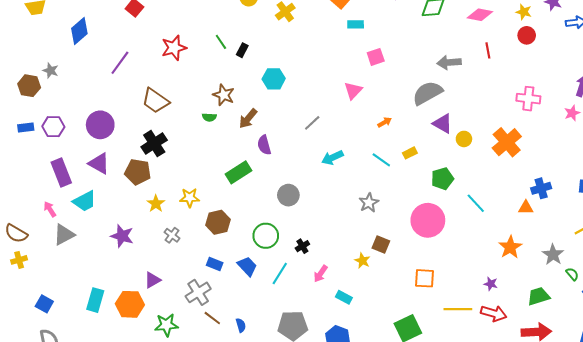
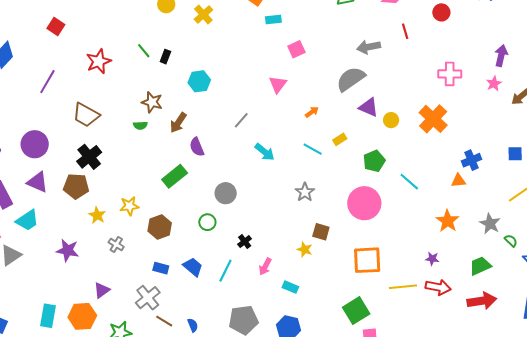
cyan arrow: (332, 158) -> (265, 152), turned -110
green circle: (266, 236) -> (207, 222), moved, size x0.7
orange square: (424, 278) -> (367, 260), size x1.4

